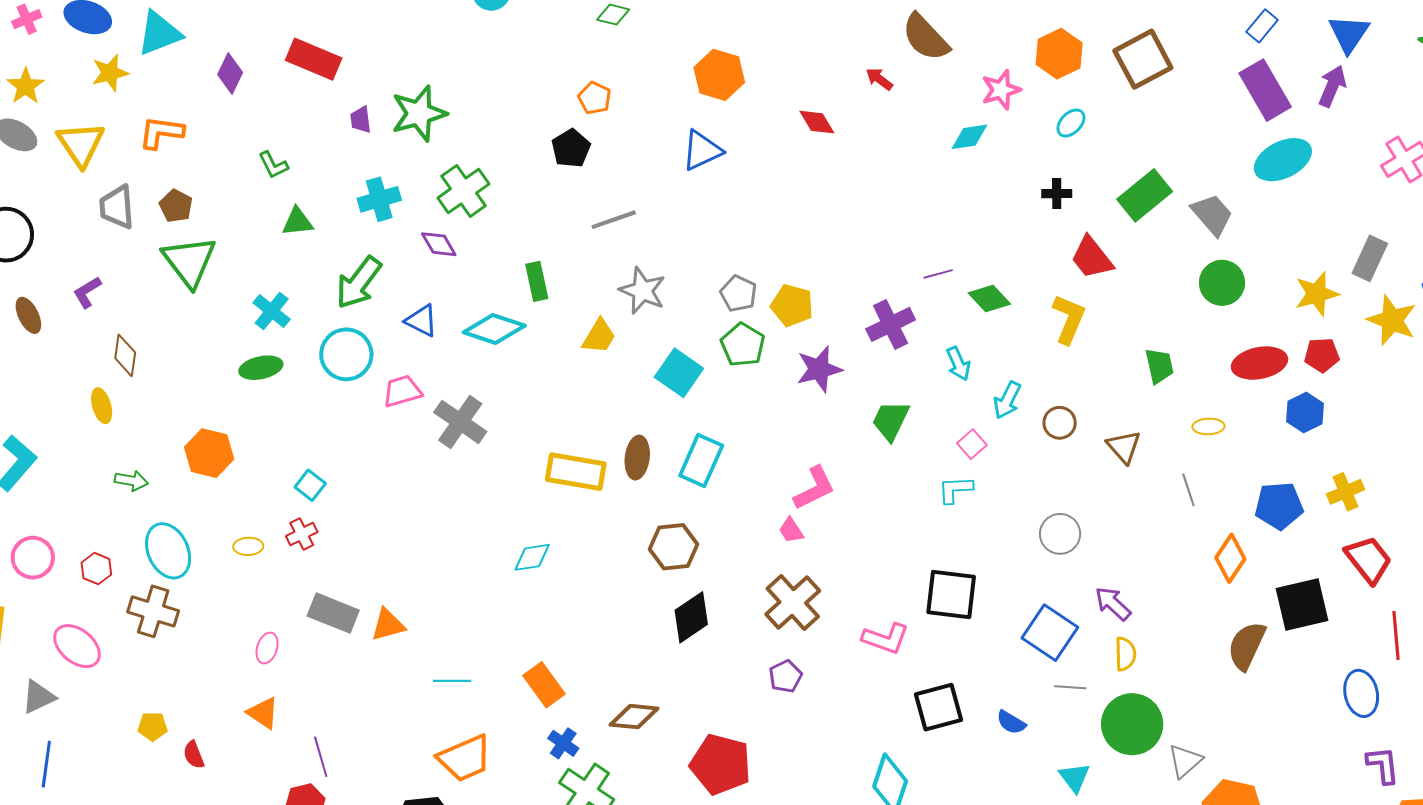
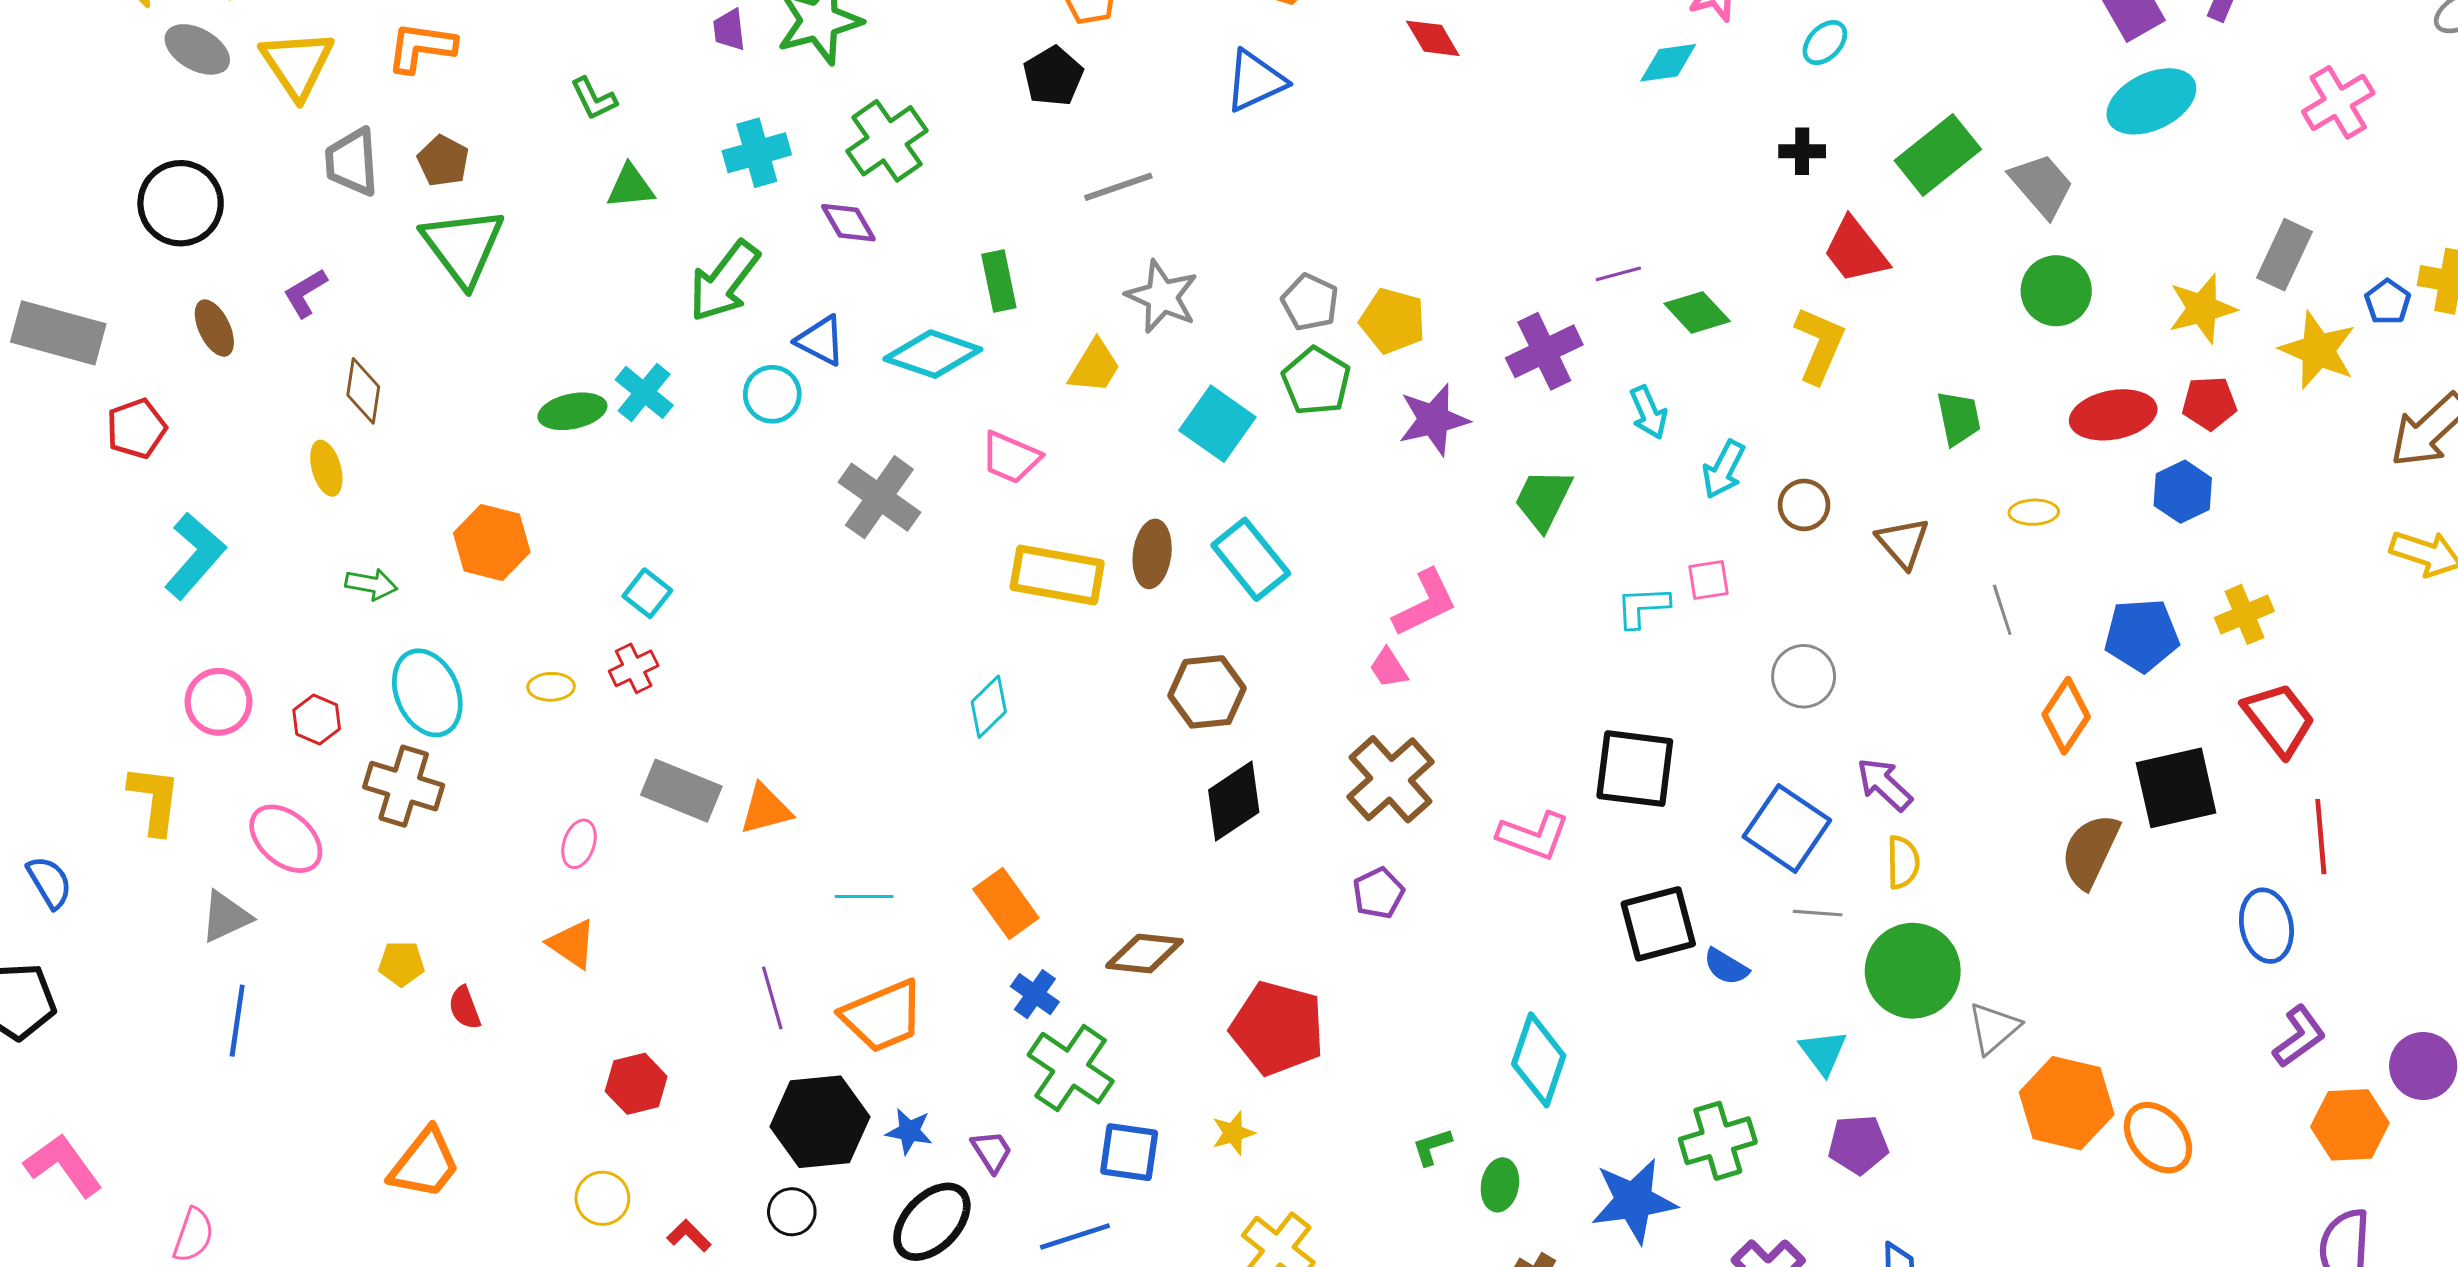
cyan cross: (272, 311) -> (644, 392), moved
cyan circle: (346, 354) -> (772, 394), moved, size x0.7
pink trapezoid: (402, 391) -> (1011, 457), moved, turned -141
pink square: (972, 444) -> (1708, 580), moved, turned 32
cyan rectangle: (701, 461) -> (1251, 559), turned -63
cyan diamond: (532, 557) -> (989, 707), turned -36
black square: (939, 707) -> (1658, 924), moved
purple line: (321, 757) -> (772, 998), moved
purple L-shape: (1383, 765) -> (2299, 1037), turned 60

